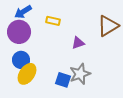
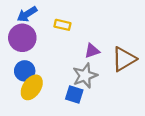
brown triangle: (108, 26) -> (124, 59), moved
gray star: (80, 74) -> (85, 76), moved

